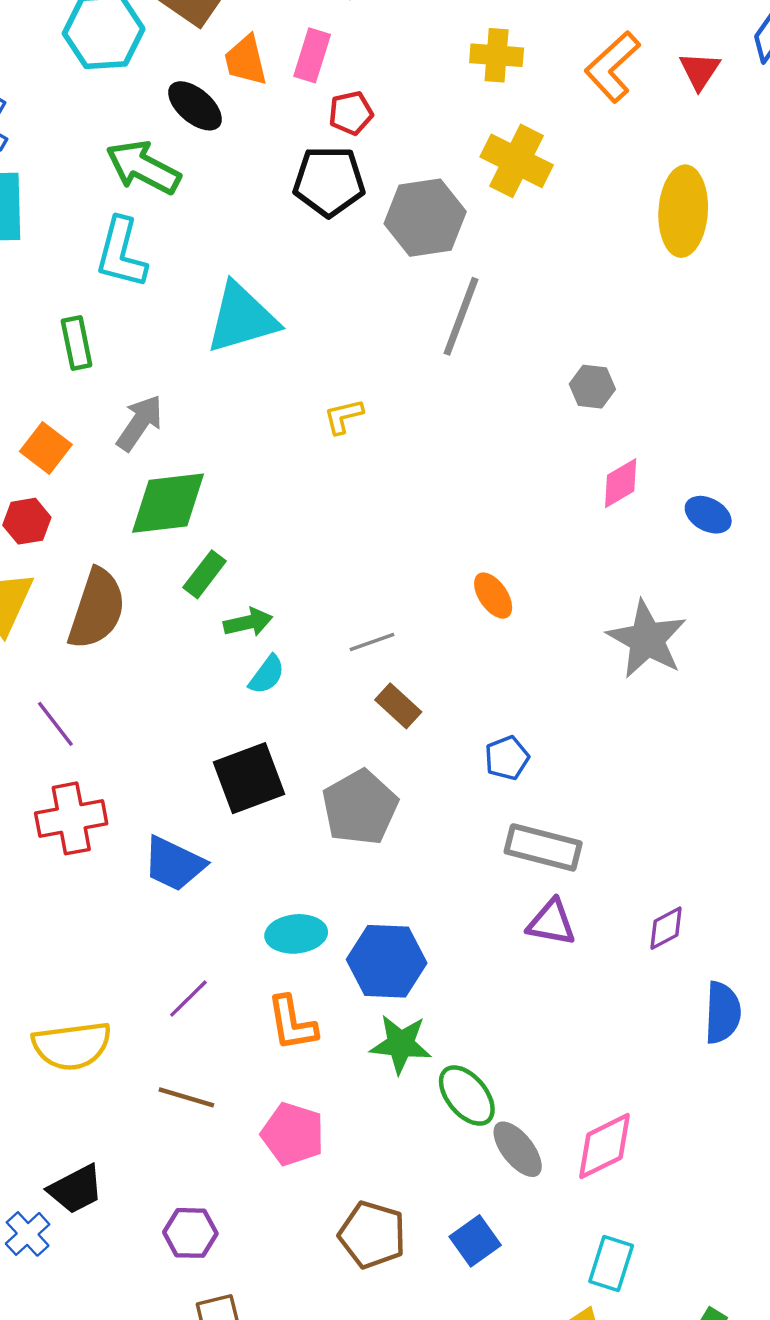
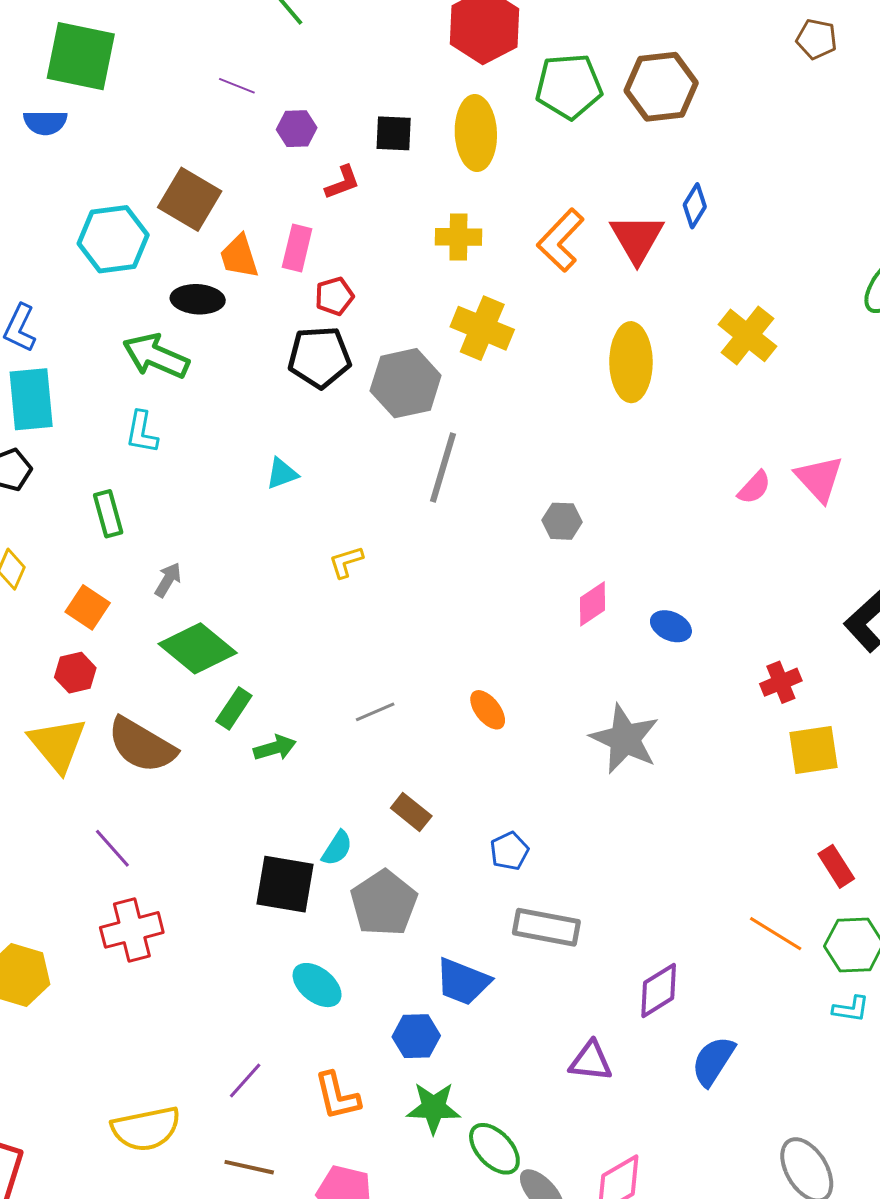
red triangle: (700, 71) -> (637, 238), size x1.5
black ellipse: (195, 106) -> (198, 299), turned -33
cyan L-shape: (121, 253) -> (142, 432), size x0.7
cyan triangle: (242, 318) -> (282, 474), moved, size x0.5
gray arrow: (140, 423) -> (168, 580), size x0.7
green diamond: (168, 503) -> (198, 648), turned 50
brown semicircle: (97, 609) -> (142, 745), turned 106
gray line: (372, 642) -> (375, 712), moved
cyan semicircle: (267, 675) -> (337, 848), moved
black square: (249, 778) -> (285, 884), turned 34
blue trapezoid: (174, 864) -> (463, 982), moved
purple triangle: (551, 923) -> (591, 1061), moved
purple diamond: (666, 928) -> (659, 990), size x1.4
cyan ellipse: (296, 934) -> (317, 985), moved, turned 48
blue hexagon: (387, 961) -> (416, 1036), size x0.7
blue semicircle: (723, 1013) -> (713, 1061), turned -146

